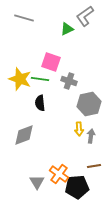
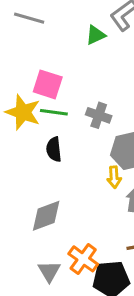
pink square: (51, 62) -> (48, 84), moved
yellow arrow: (79, 129) -> (114, 177), moved
gray diamond: (24, 135) -> (46, 216), moved

